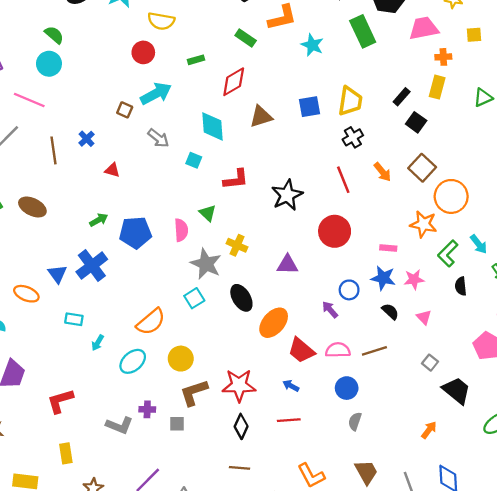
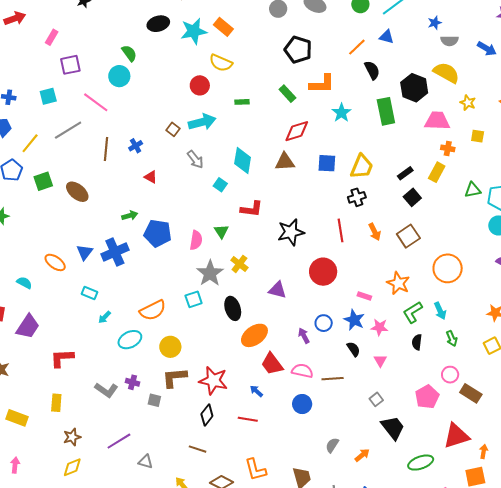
red diamond: (234, 82) -> (297, 131), moved
orange circle: (451, 196) -> (448, 268), moved
gray semicircle: (355, 421) -> (332, 445), moved

